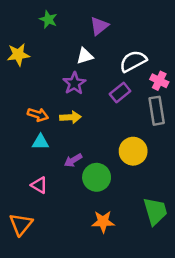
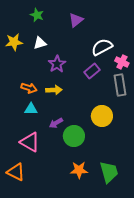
white triangle: (85, 56) -> (40, 43), moved
pink triangle: (39, 185) -> (30, 142), size x1.5
green trapezoid: (155, 211) -> (109, 172), moved
orange triangle: (21, 224) -> (16, 172), turned -42

